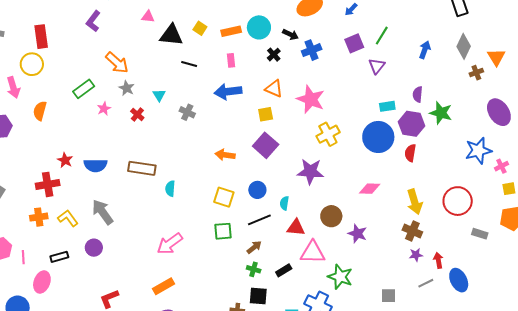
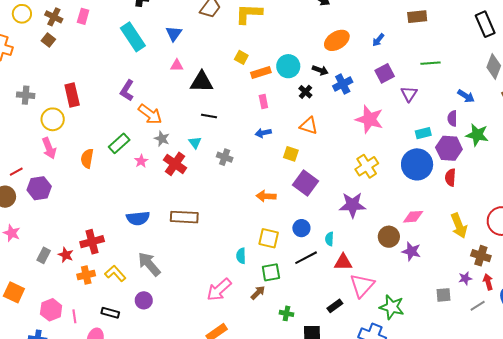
purple L-shape: (93, 21) -> (127, 90), moved
yellow square: (200, 28) -> (241, 57), moved
green line: (382, 36) -> (431, 63), moved, turned 60
blue arrow: (425, 50) -> (466, 96), moved, turned 108
yellow circle: (32, 64) -> (53, 119), moved
black line: (189, 64) -> (209, 116), moved
blue arrow: (228, 92) -> (263, 133), size x0.6
pink star: (311, 99) -> (369, 119), moved
orange semicircle: (40, 111) -> (87, 158), moved
red cross: (137, 114) -> (175, 164), size x1.6
yellow square: (266, 114) -> (291, 154), moved, turned 35
red star: (65, 160) -> (66, 255), moved
cyan semicircle: (170, 189) -> (241, 256), moved
brown circle: (331, 216) -> (389, 237), moved
brown cross: (412, 231) -> (481, 256), moved
purple star: (357, 234) -> (411, 251), moved
brown arrow: (254, 247) -> (258, 293), moved
pink triangle: (313, 252) -> (362, 285), turned -44
black rectangle: (59, 257) -> (110, 313), turned 36
green cross: (254, 269) -> (286, 313), moved
gray square: (389, 296) -> (444, 295), moved

